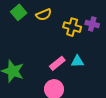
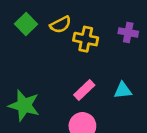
yellow cross: (72, 27) -> (86, 39), moved
cyan triangle: (77, 61) -> (123, 90), moved

